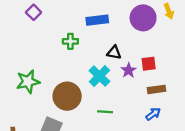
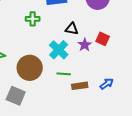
red square: (149, 64) -> (103, 39), turned 32
brown rectangle: (156, 89) -> (80, 86), moved
green line: (105, 112) -> (64, 74), moved

